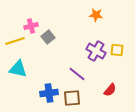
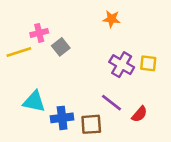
orange star: (96, 15) -> (112, 19), moved
cyan triangle: (18, 69) -> (34, 101), moved
purple line: (77, 74) -> (112, 103), moved

